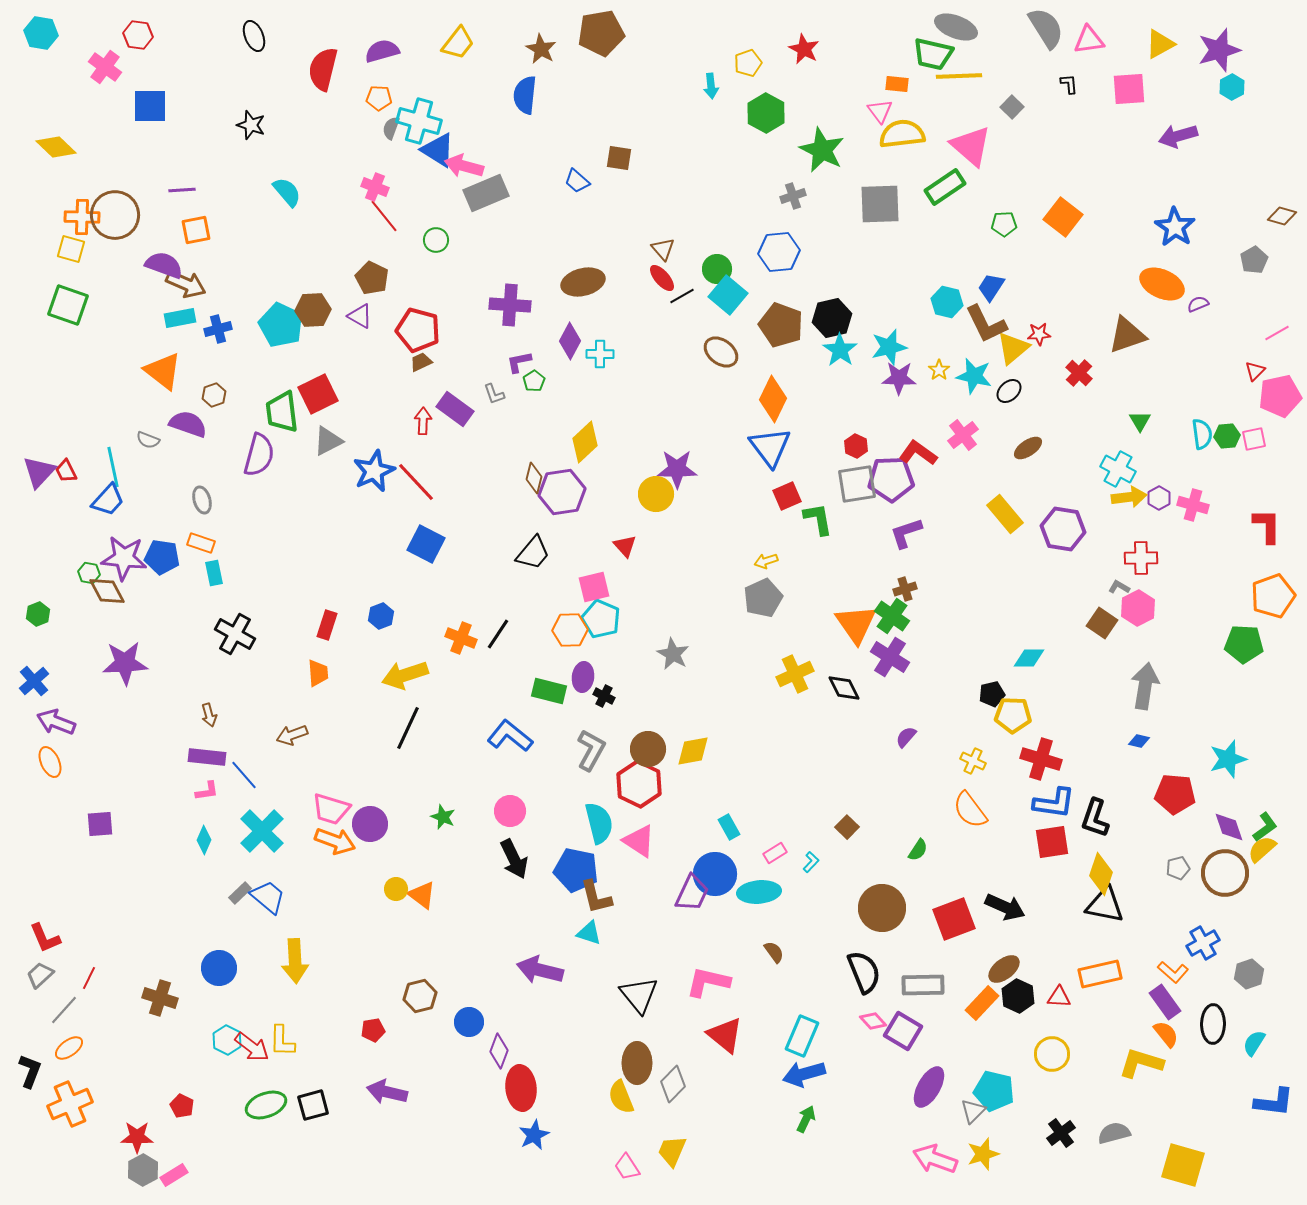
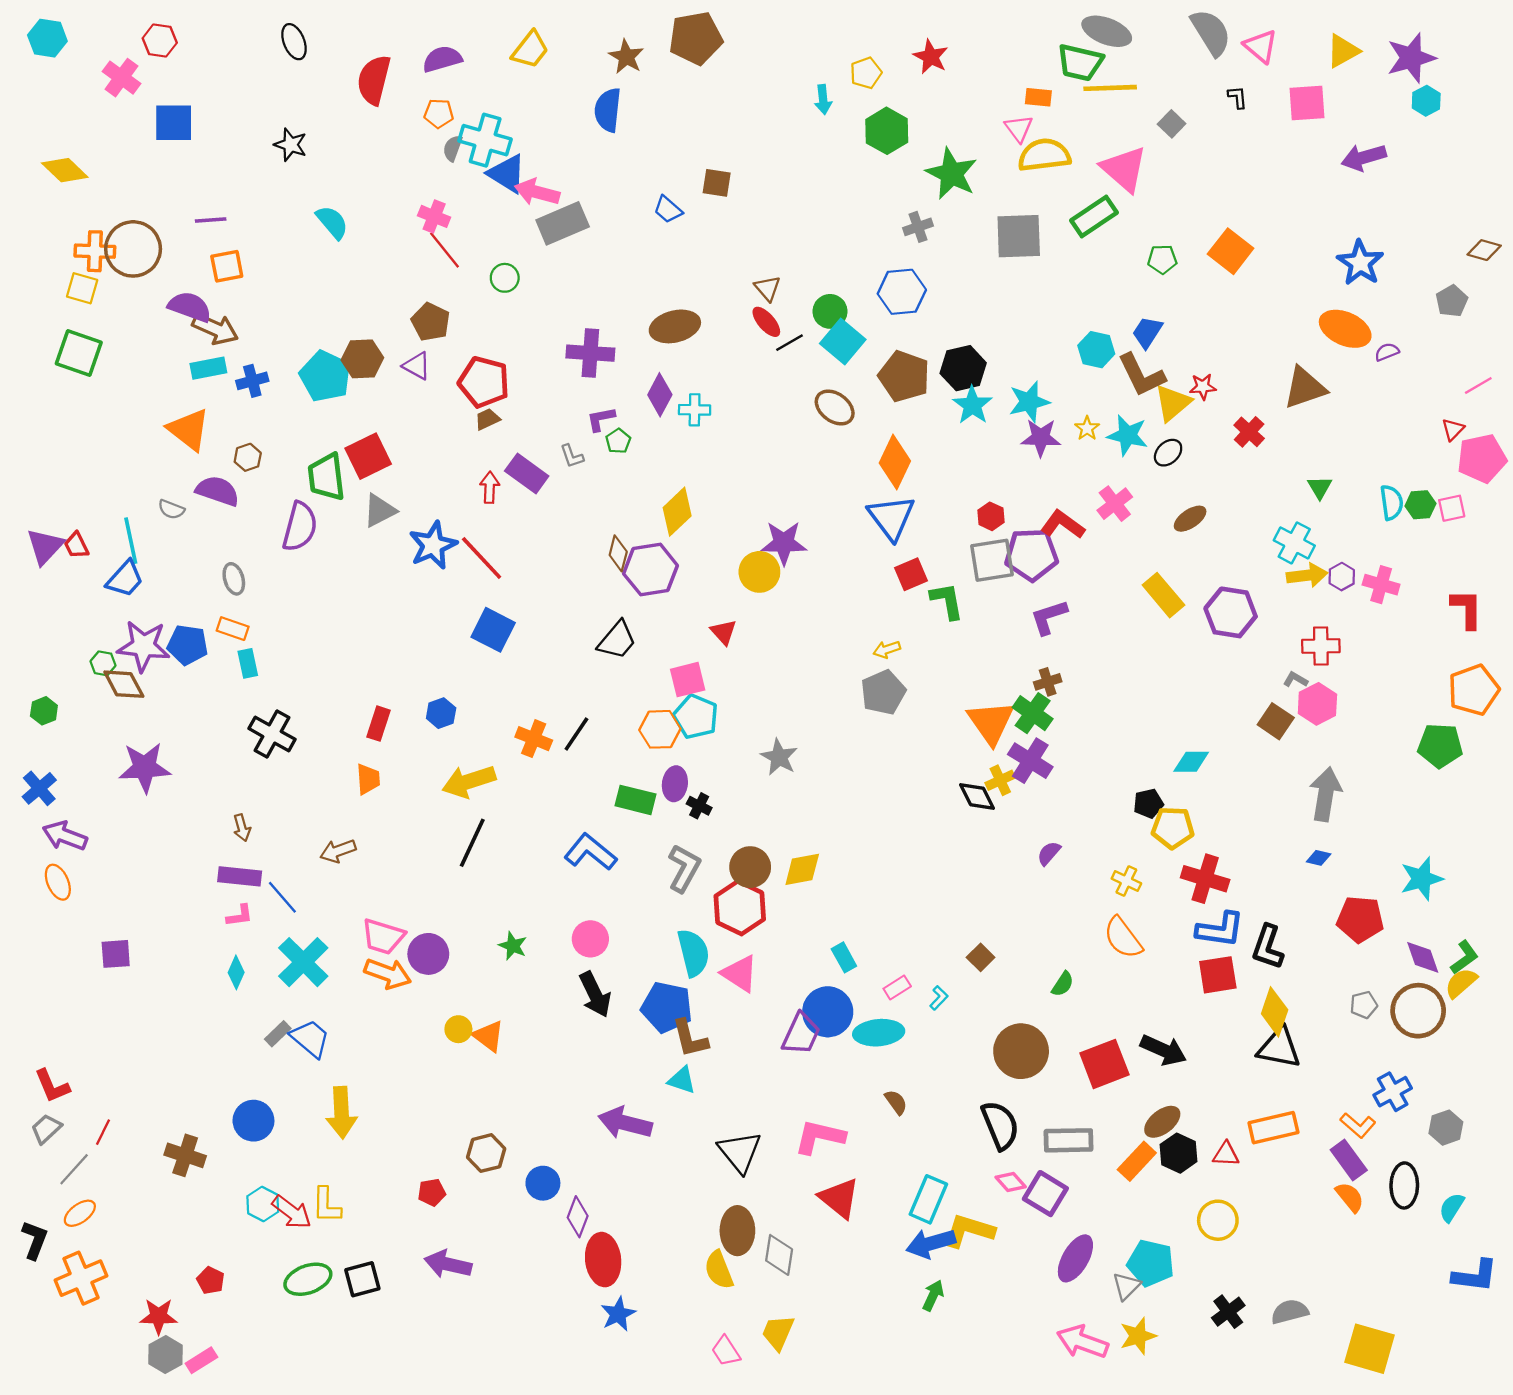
pink triangle: (1089, 40) -> (1261, 46), turned 48
yellow cross: (795, 674) -> (1000, 780), moved, size x0.7
yellow L-shape: (1141, 1063) -> (969, 1231), moved
gray diamond: (673, 1084) -> (779, 1255), turned -36

